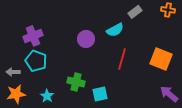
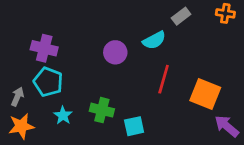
purple cross: (33, 36) -> (44, 48), turned 36
orange square: (161, 59) -> (205, 94), moved
gray arrow: (13, 72) -> (17, 97), turned 112
cyan star: (47, 96) -> (63, 115), moved

